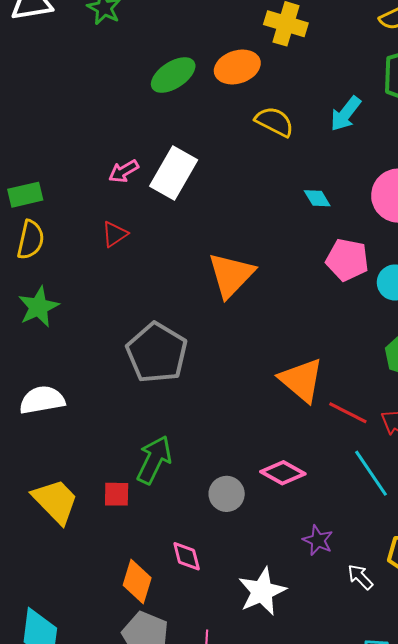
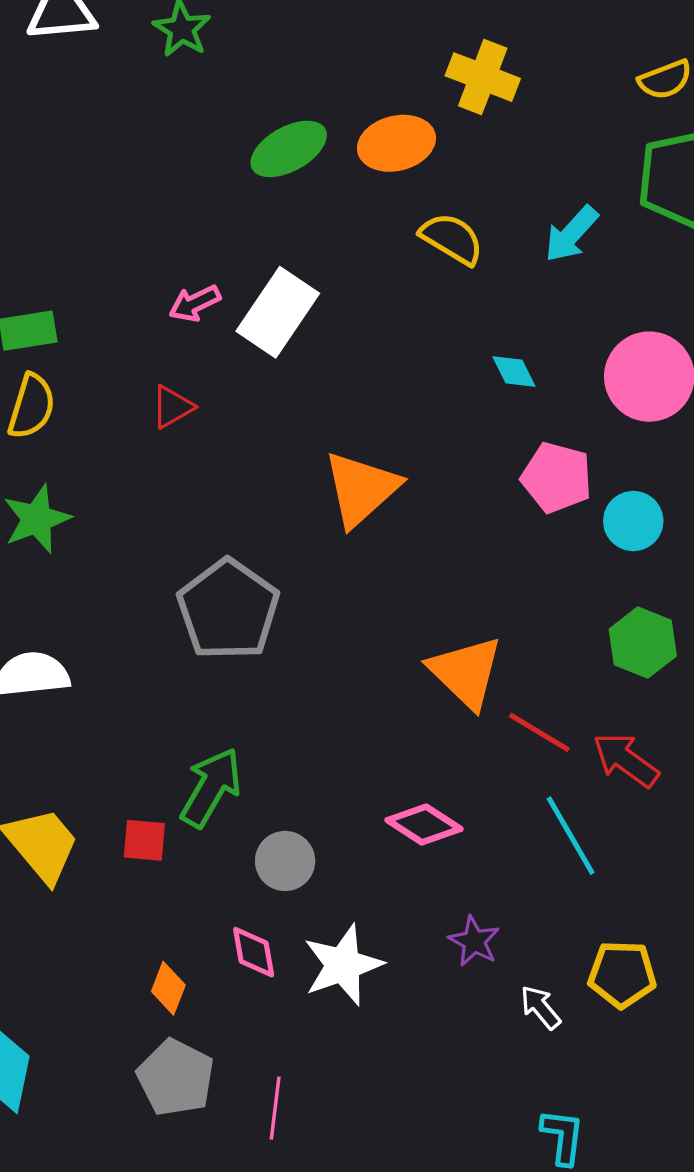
gray circle: (227, 494) -> (285, 861), moved
orange diamond: (137, 581) -> (168, 988), size x0.7
white star: (262, 591) -> (343, 965), moved

